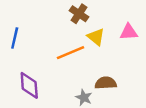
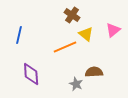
pink triangle: (129, 32) -> (113, 30), turned -35

